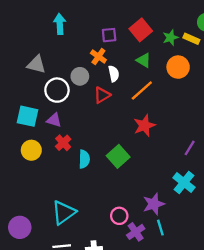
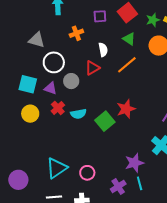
orange cross: (98, 57) -> (76, 33), moved, turned 32
gray circle: (80, 76) -> (71, 81), moved
red star: (144, 125) -> (126, 109), moved
cyan semicircle: (84, 159) -> (78, 114), moved, turned 77
pink circle: (119, 216) -> (87, 173), moved

